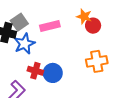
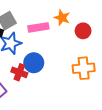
orange star: (84, 16) -> (62, 18), moved
blue circle: (53, 73) -> (34, 63), moved

